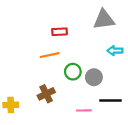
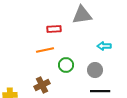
gray triangle: (104, 20) -> (82, 15), moved
gray circle: (94, 77) -> (95, 70), moved

